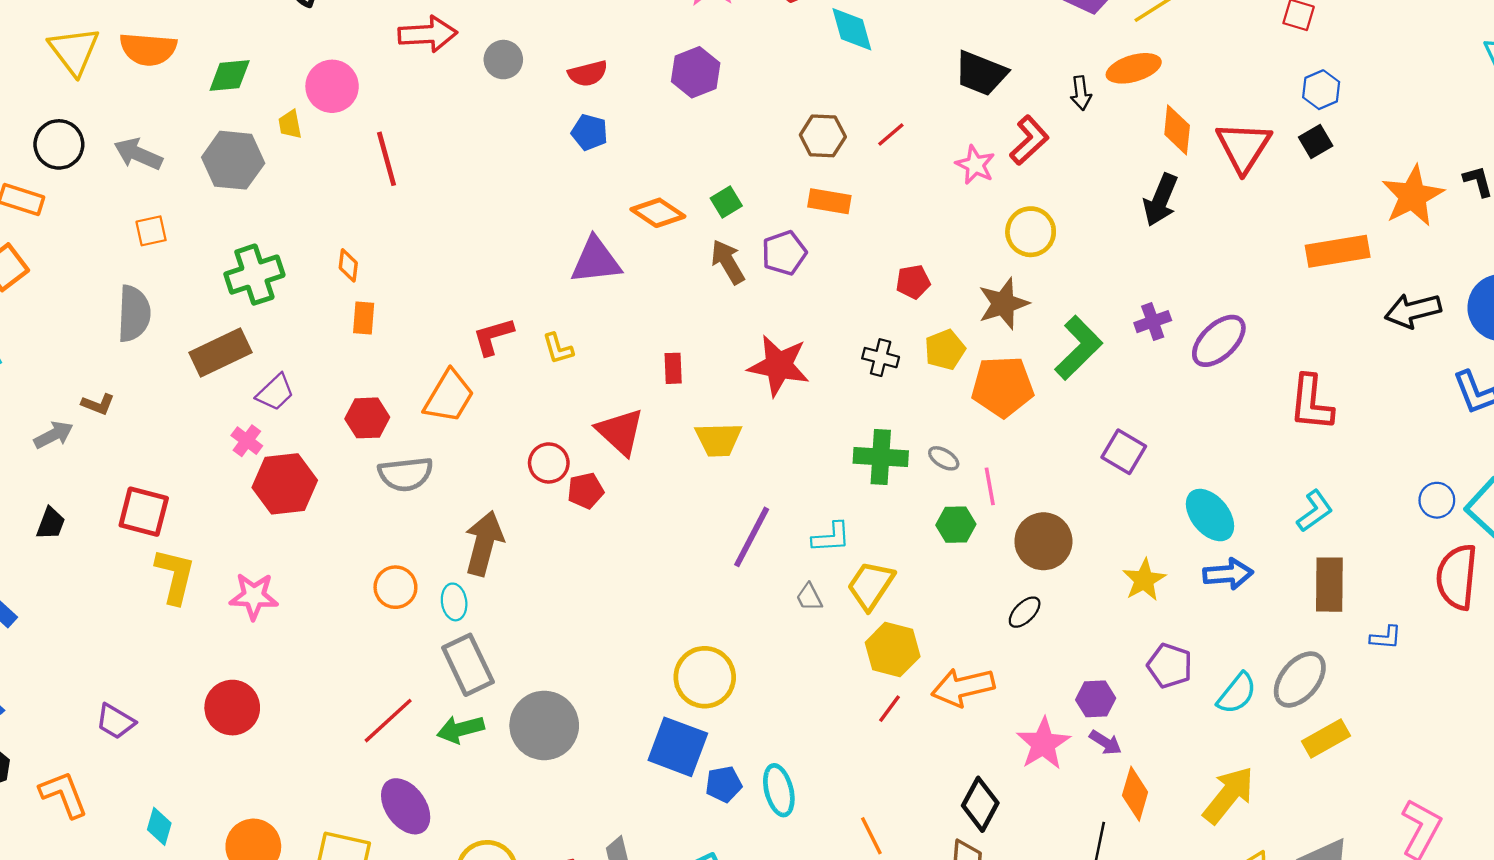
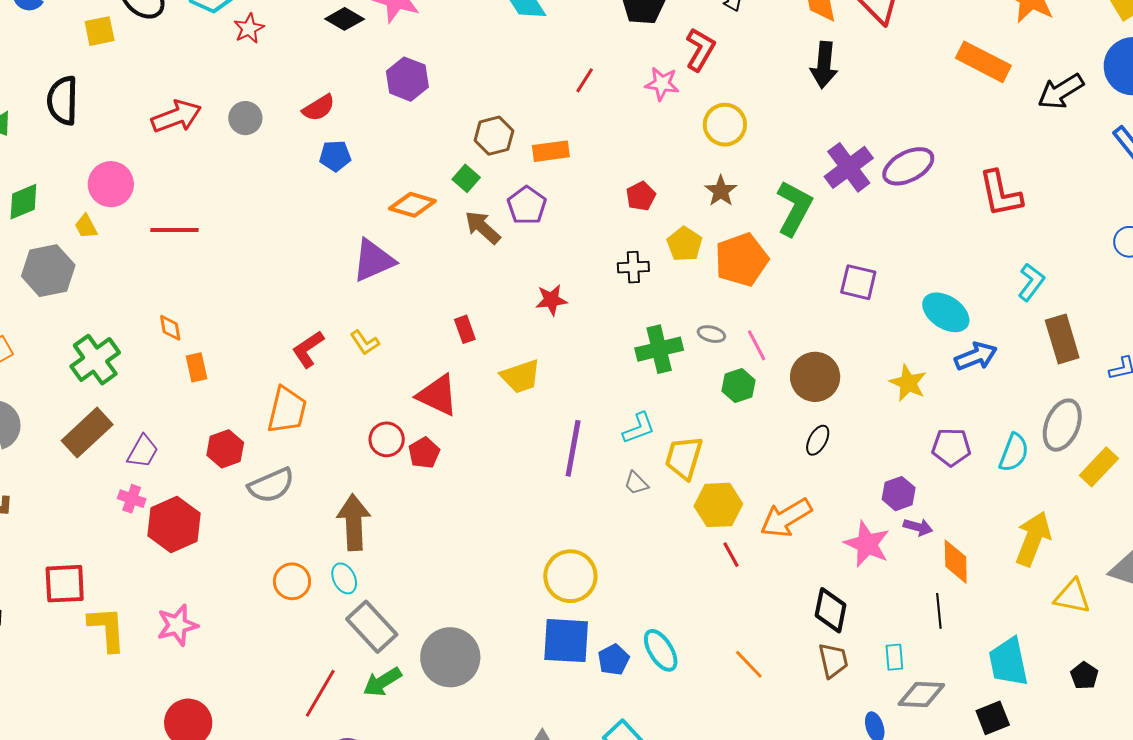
brown hexagon: (823, 136) -> (494, 136), moved
red line: (387, 159) -> (175, 230), turned -57
orange rectangle: (1338, 251) -> (983, 62), turned 54
brown star: (1003, 304) -> (721, 191), size x0.7
purple cross: (1153, 322) -> (849, 167), size x1.6
purple ellipse: (1219, 341) -> (908, 166), turned 33
red star: (779, 366) -> (551, 300), size x0.6
red line: (889, 709) -> (731, 555), turned -48

